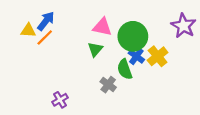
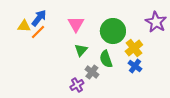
pink triangle: (102, 27) -> (76, 24), moved, turned 48
green triangle: (95, 49) -> (81, 50), moved
blue cross: (136, 56) -> (135, 66), moved
purple cross: (60, 100) -> (77, 85), moved

